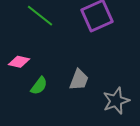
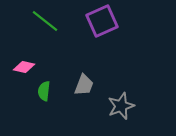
green semicircle: (39, 86) -> (44, 91), turned 150

